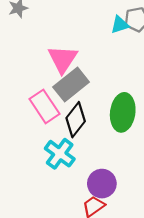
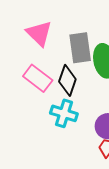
gray rectangle: (71, 84) -> (80, 48), moved, turned -40

